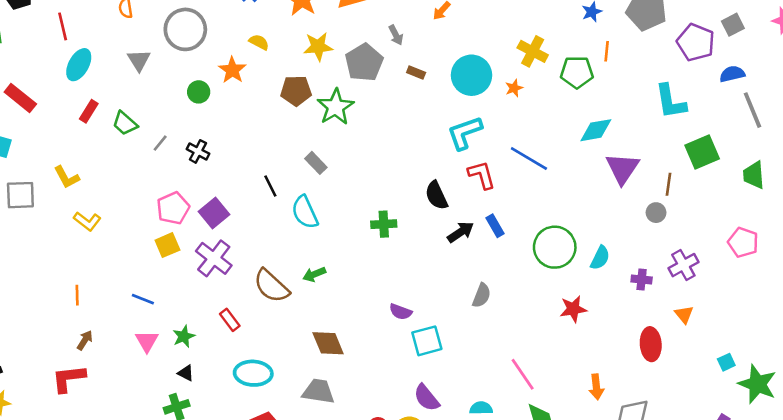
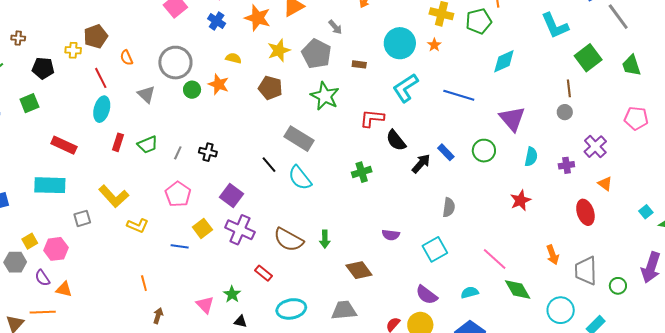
red line: (63, 26) -> (101, 78), moved
brown rectangle: (416, 72) -> (359, 64), moved
brown pentagon: (296, 91) -> (270, 88), turned 30
green circle: (199, 92) -> (192, 90), moved
green star: (336, 107) -> (325, 96), moved
green trapezoid: (125, 123) -> (148, 145), turned -50
gray rectangle: (316, 163) -> (299, 139), size x1.6
purple triangle: (622, 168) -> (512, 119), moved
red L-shape: (482, 175) -> (372, 118), moved, turned -55
yellow L-shape: (67, 177) -> (114, 196), size x1.4
gray square: (20, 195) -> (82, 218), size x0.7
pink pentagon: (173, 208) -> (178, 194), moved
green circle: (555, 247) -> (484, 151), moved, size x0.7
green arrow: (314, 274) -> (325, 239), moved, turned -54
blue line: (143, 299) -> (180, 246), moved
cyan square: (427, 341) -> (435, 249), moved
brown diamond: (328, 343) -> (359, 270), moved

